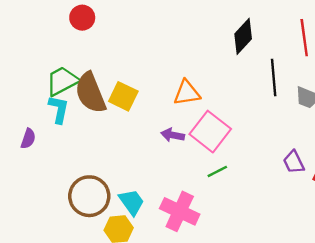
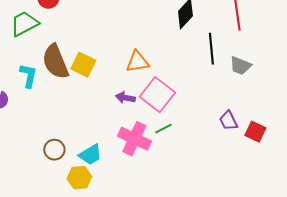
green trapezoid: (62, 81) -> (24, 24), moved
brown circle: (89, 196) -> (54, 150), size x0.6
cyan trapezoid: (132, 202) -> (90, 155), turned 95
pink cross: (180, 211) -> (134, 139), moved

